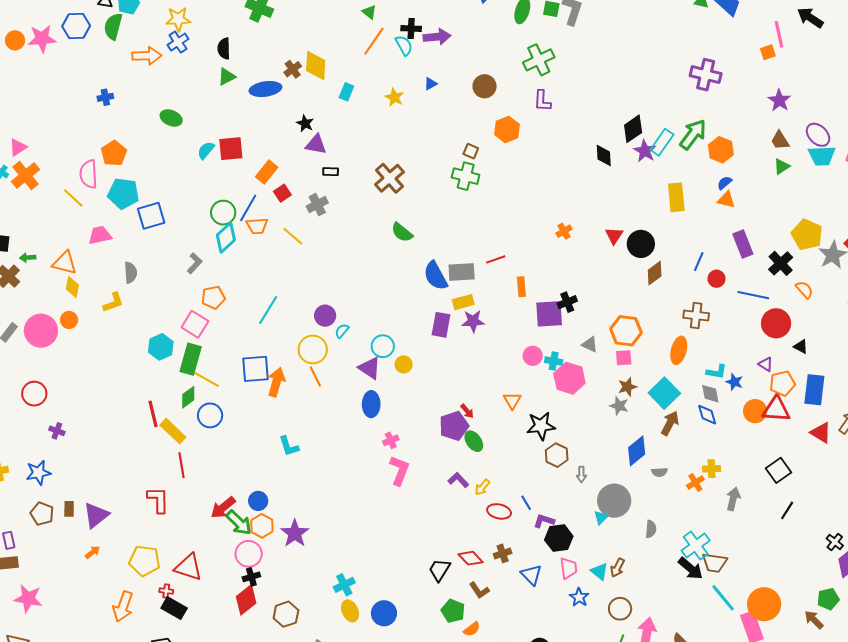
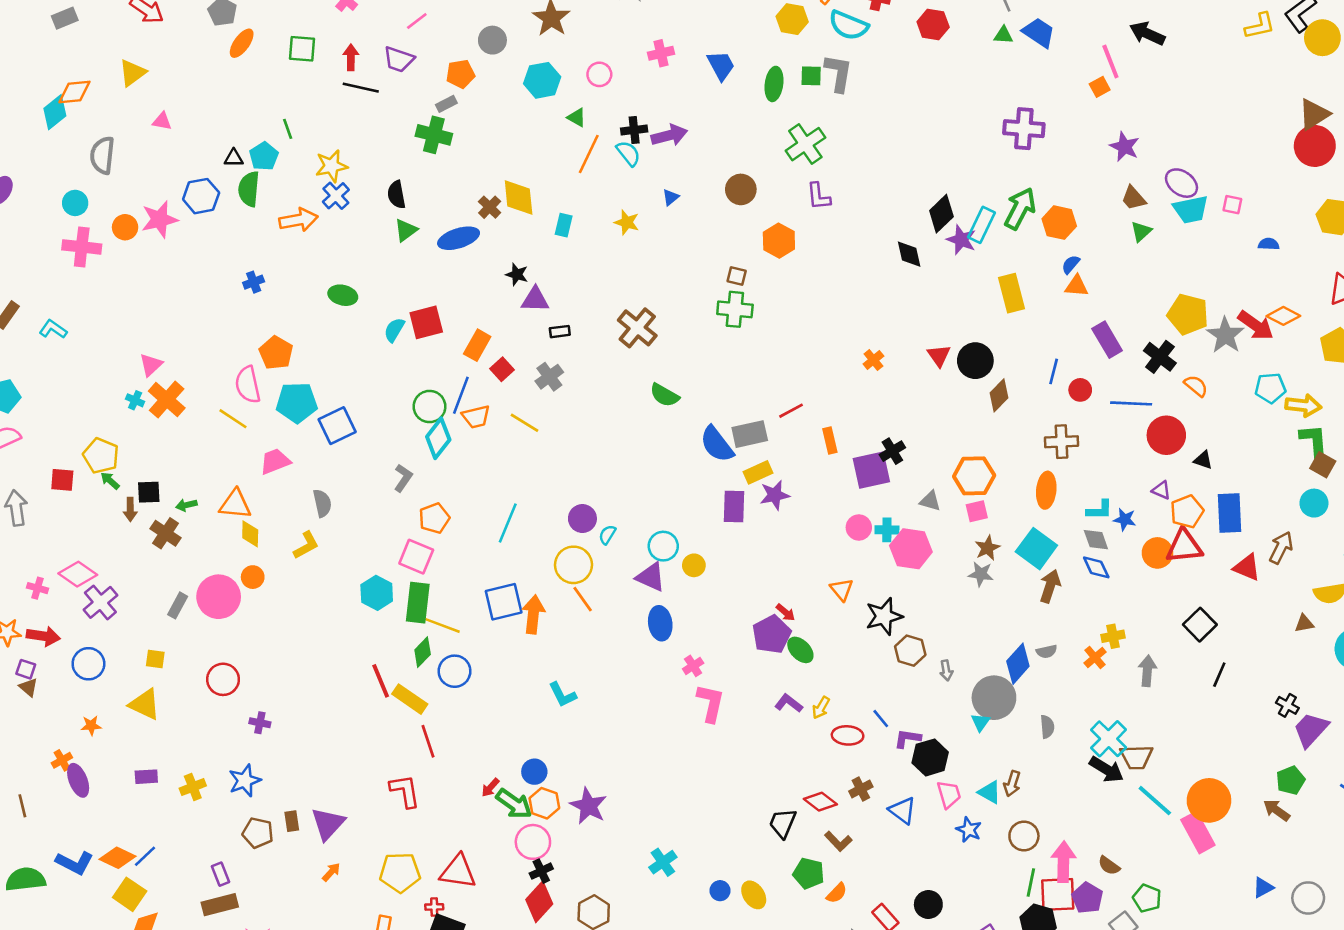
blue diamond: (637, 451) -> (1018, 664), moved
red arrow: (223, 508) -> (490, 787), size x0.6
yellow ellipse: (350, 611) -> (754, 895), moved
blue circle: (384, 613) -> (720, 891), size x0.6

